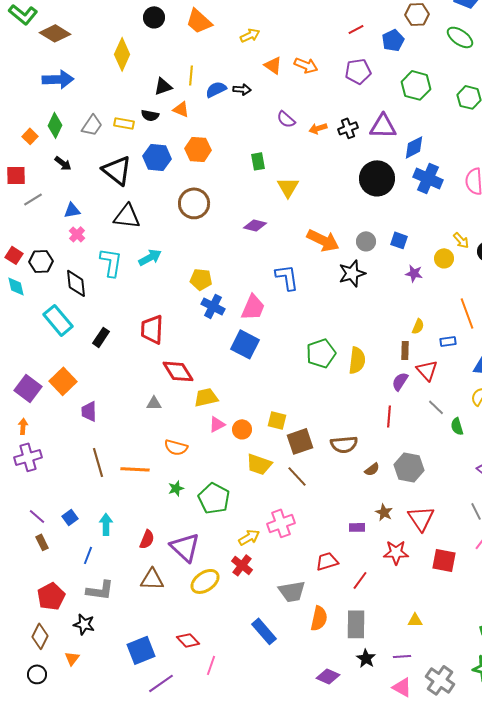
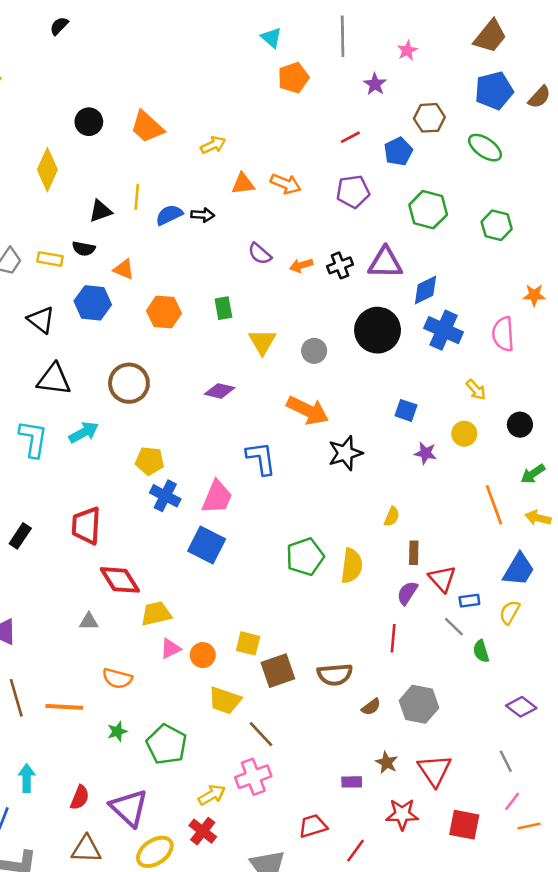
orange triangle: (273, 65) -> (243, 184), turned -42
orange triangle: (181, 109) -> (124, 269), moved
orange hexagon: (198, 149) -> (164, 312), moved
black triangle: (117, 170) -> (41, 320), size x0.7
brown circle: (194, 203) -> (129, 383), moved
yellow arrow: (461, 240) -> (476, 390), moved
gray circle: (366, 241) -> (314, 351), moved
yellow semicircle: (418, 326) -> (392, 517), moved
blue rectangle: (448, 341) -> (469, 601), moved
brown line: (297, 476) -> (261, 734), moved

